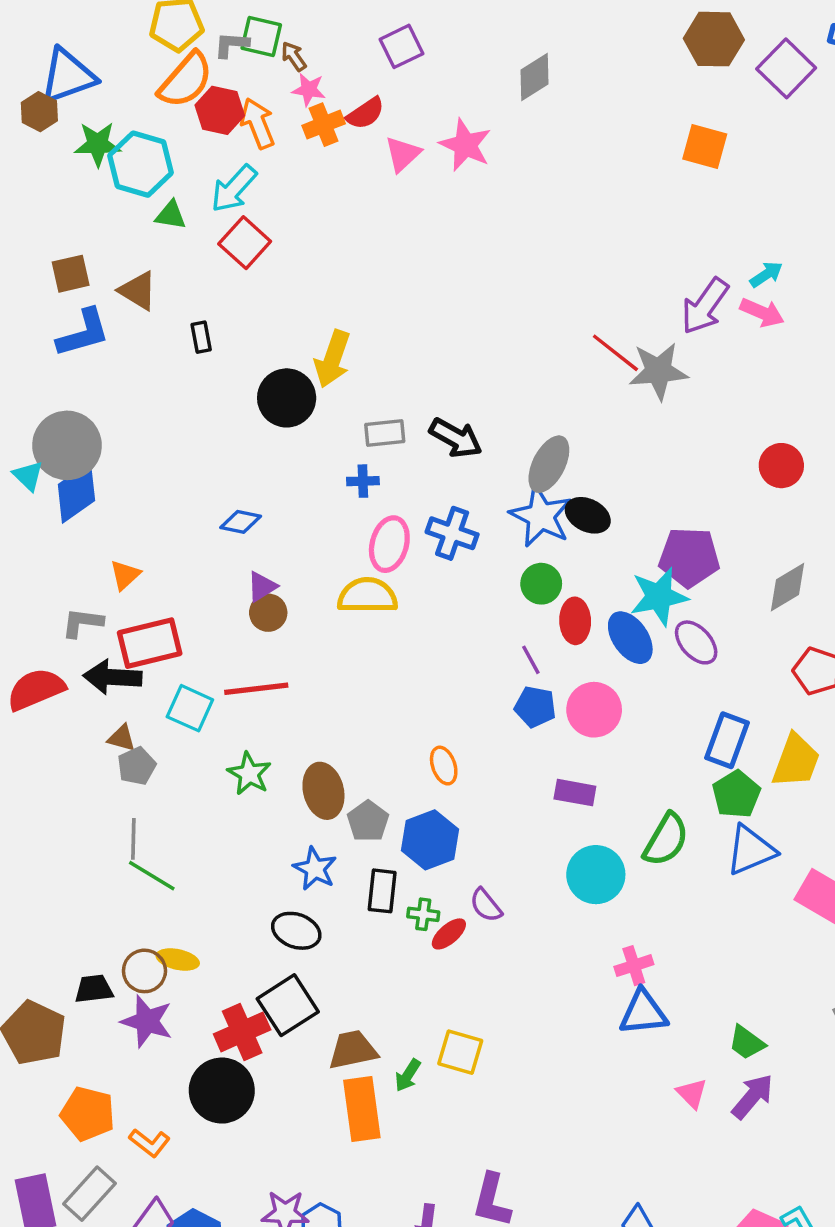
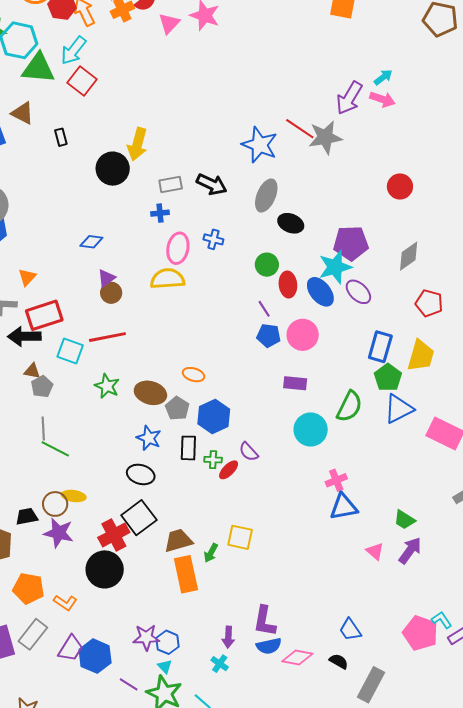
green triangle: (171, 215) -> (38, 68), size x1.8
blue star: (541, 516) -> (260, 145), moved
blue cross: (452, 533) -> (213, 239), size x0.7
orange ellipse: (444, 766) -> (194, 375), moved, turned -50
brown ellipse: (323, 791) -> (150, 393), turned -56

